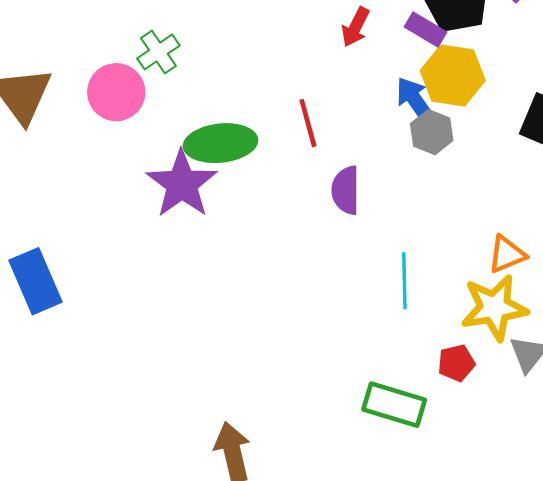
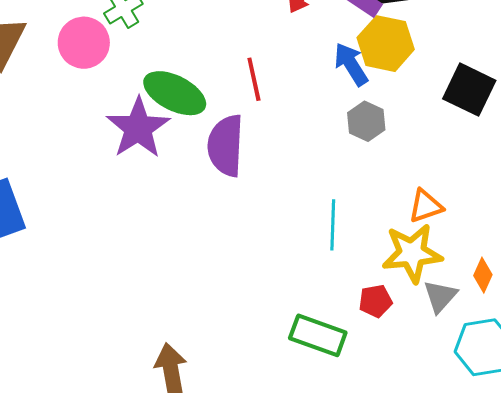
gray hexagon: (432, 132) -> (366, 121), moved
green ellipse: (221, 143) -> (175, 93), turned 30
purple semicircle: (346, 190) -> (226, 146), moved, size x1.4

